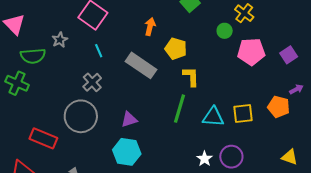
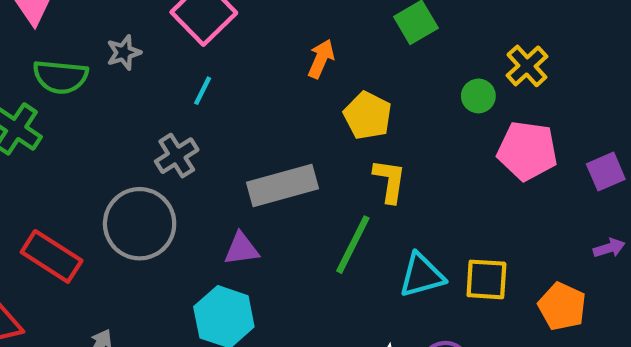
cyan line: (99, 51) -> (203, 91), turned 40
gray rectangle: (141, 65) -> (283, 186), moved, turned -60
orange pentagon: (279, 107) -> (562, 306), moved
cyan triangle: (213, 117) -> (422, 275), turned -30

